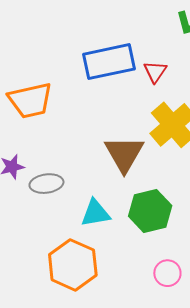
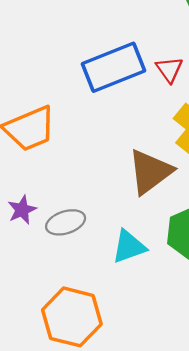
brown triangle: (124, 154) -> (150, 172), turned 33
orange hexagon: (73, 265) -> (72, 317), moved

